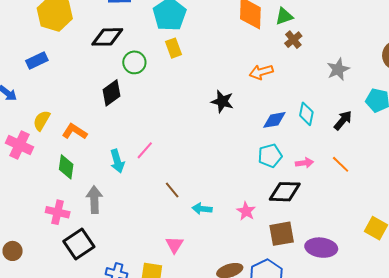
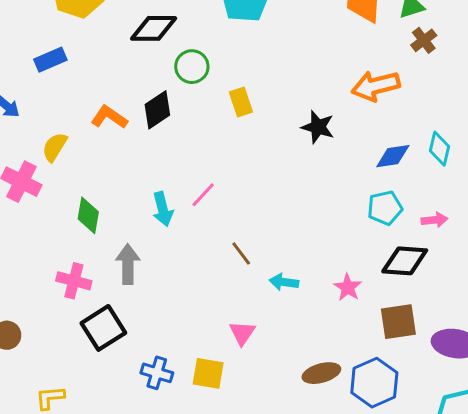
yellow rectangle: (173, 48) -> (241, 102), moved
orange arrow: (261, 72) -> (376, 86), size x1.4
orange L-shape: (75, 132) -> (109, 117), moved

